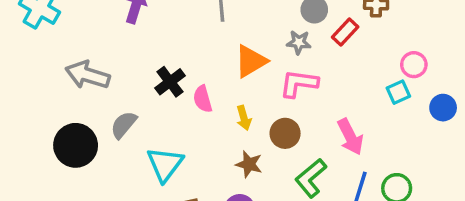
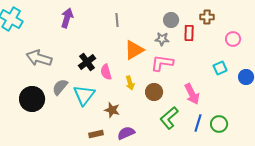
red rectangle: (345, 32) -> (189, 33), turned -42
pink circle: (414, 65) -> (233, 39), moved
cyan triangle: (165, 164) -> (84, 95), moved
brown star: (249, 164) -> (112, 110), moved

